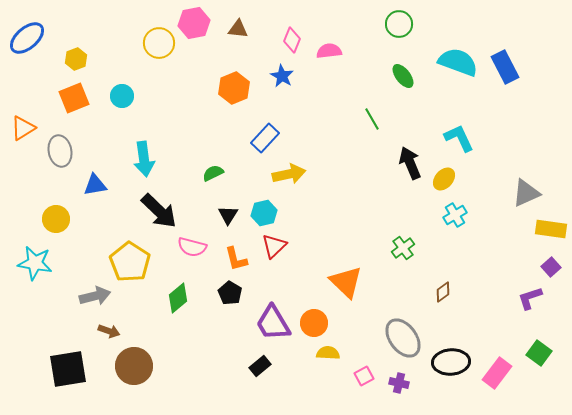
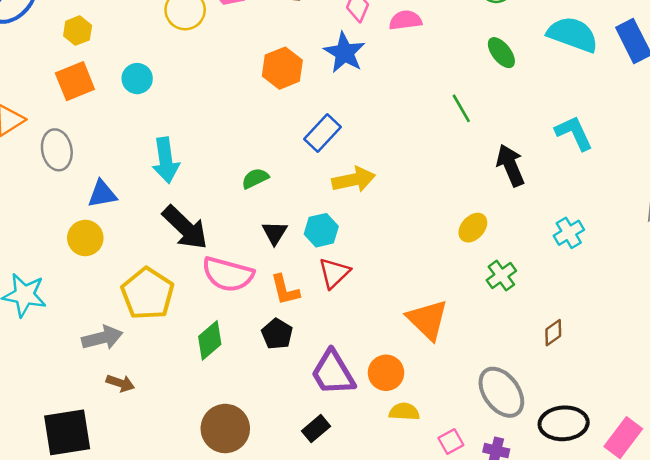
blue star: (282, 76) -> (345, 53), size x1.4
yellow ellipse: (444, 179) -> (473, 228), moved
yellow circle: (56, 219) -> (85, 238), moved
pink semicircle: (192, 247) -> (228, 274), size x1.4
brown circle: (134, 366) -> (225, 429), moved

